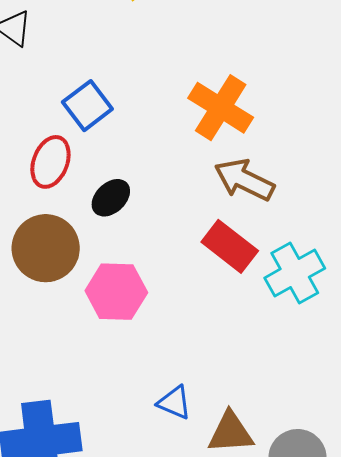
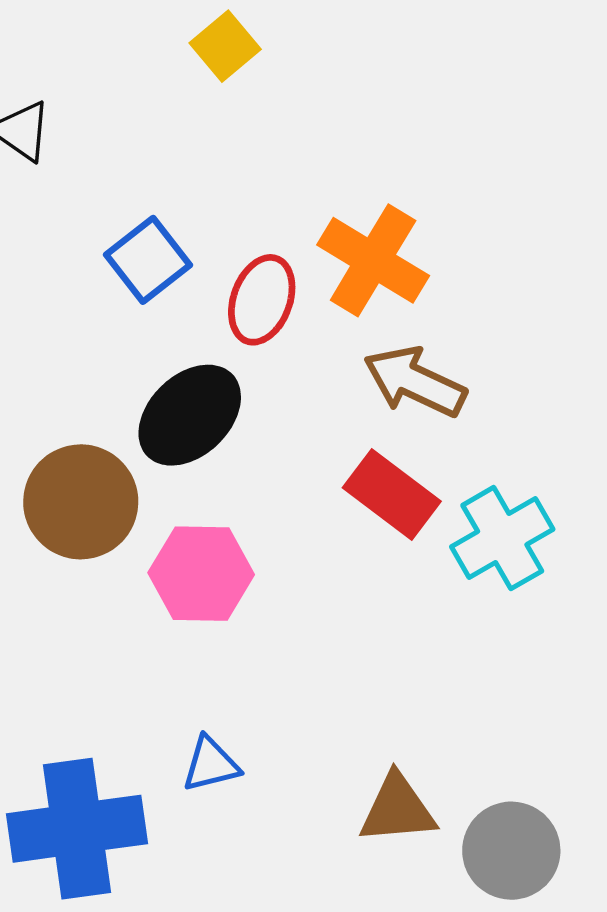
red ellipse: (50, 162) -> (262, 300), moved
black ellipse: (111, 198) -> (190, 415), size x1.6
blue triangle: (174, 403) -> (211, 764), moved, turned -36

